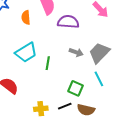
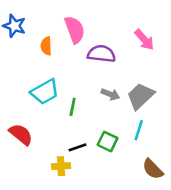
cyan line: (99, 79) -> (139, 130), turned 42
black line: (65, 106) -> (78, 147), moved
brown semicircle: (86, 110) -> (153, 169), moved, turned 30

